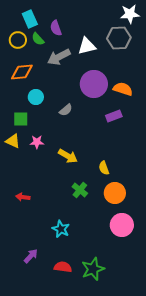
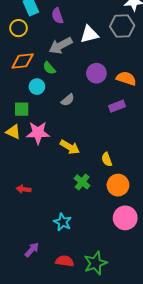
green semicircle: (38, 39) -> (49, 68), moved
purple circle: (94, 84) -> (96, 73), size x0.7
pink star: (37, 142) -> (38, 133), size x1.6

